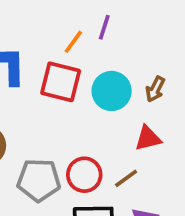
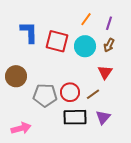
purple line: (104, 27) -> (109, 23), moved
orange line: (73, 42) -> (86, 19), moved
red triangle: (148, 138) -> (105, 72), turned -42

